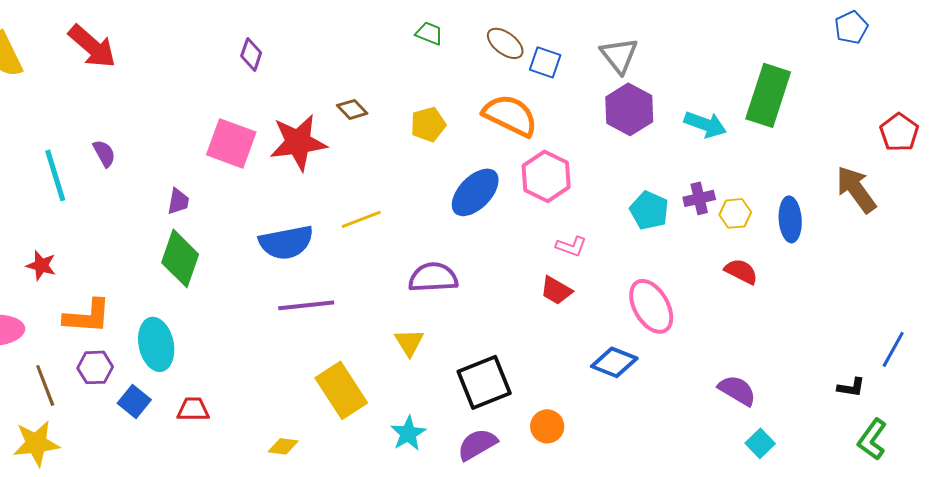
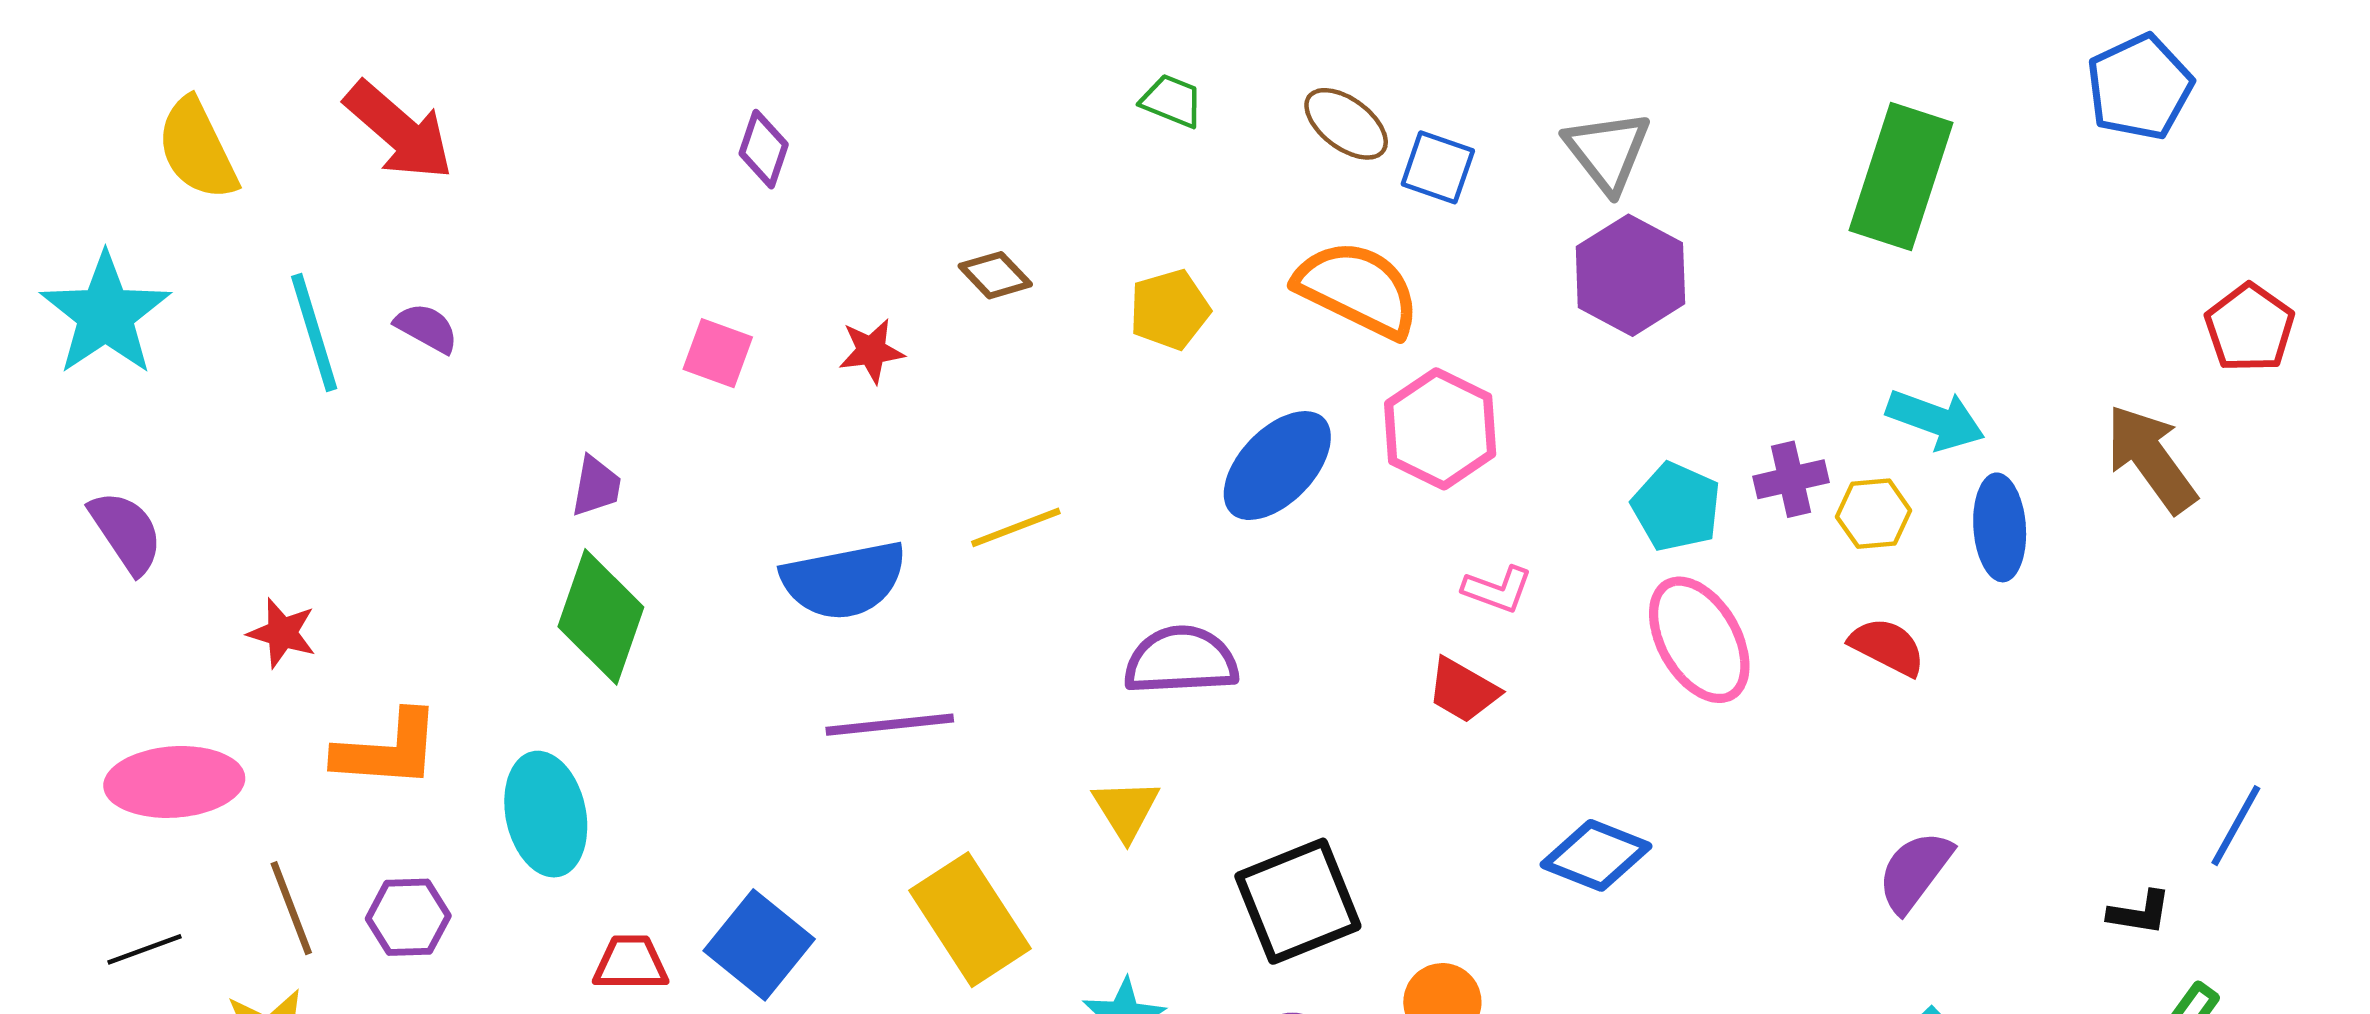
blue pentagon: (851, 27) -> (2140, 87), size x1.4
green rectangle: (768, 95) -> (1901, 177), moved
cyan arrow: (705, 124) -> (1935, 420), moved
red star: (298, 142) -> (871, 351), size x0.5
pink square: (231, 143) -> (718, 353), size x0.6
purple semicircle: (104, 153) -> (427, 328), moved, turned -32
cyan line: (55, 175) -> (314, 333), moved
pink ellipse: (651, 306) -> (1699, 640), moved
purple hexagon: (95, 367) -> (408, 917), moved
purple semicircle: (737, 390) -> (1915, 871), moved, turned -84
blue square: (134, 401) -> (759, 945), moved, size x1.4

